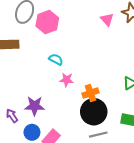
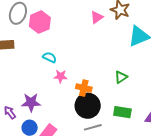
pink triangle: (107, 19) -> (97, 17), turned 40
orange cross: (90, 93) -> (84, 88), turned 35

